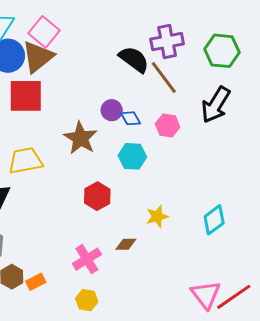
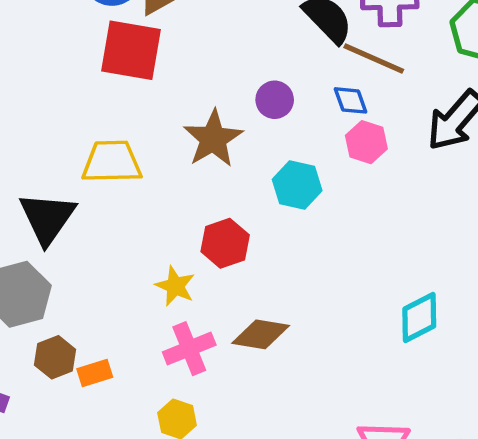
brown line: (164, 77) -> (374, 58), turned -39
blue diamond: (131, 118) -> (351, 100), moved
yellow star: (157, 216) -> (175, 286), moved, turned 30
brown diamond: (126, 244) -> (261, 334), size x1.5

